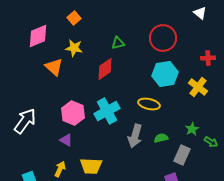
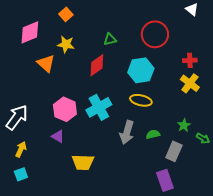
red cross: (208, 58) -> (190, 60), moved
cyan hexagon: (165, 74) -> (141, 70), moved
yellow arrow: (60, 169) -> (21, 149), moved

